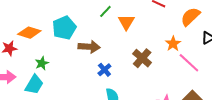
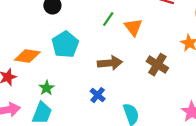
brown arrow: (89, 47) -> (110, 63), moved
blue cross: (104, 70) -> (98, 95), moved

